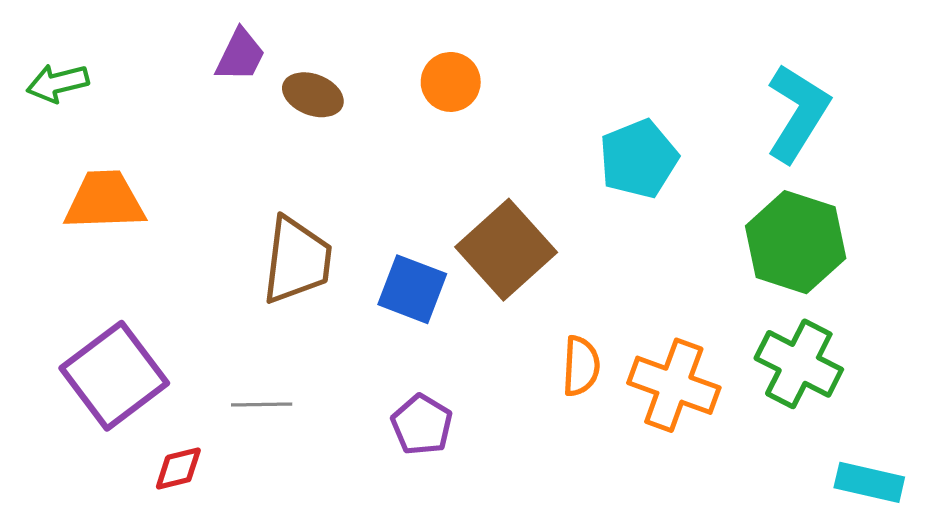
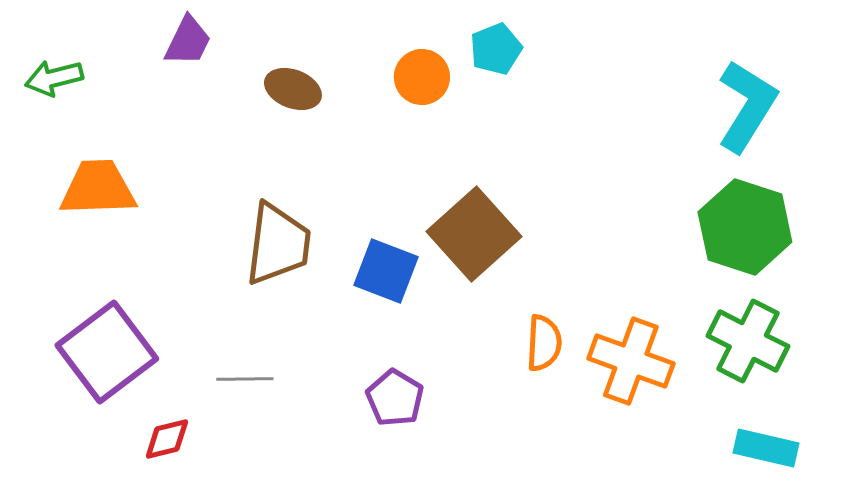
purple trapezoid: (240, 55) -> (188, 41), moved
cyan pentagon: (639, 159) -> (496, 49), moved, size x0.7
cyan rectangle: (869, 482) -> (766, 448), moved

